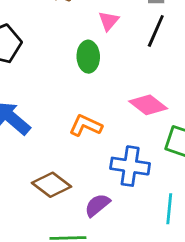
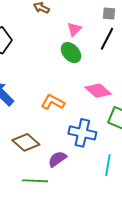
green ellipse: (88, 57) -> (71, 53), moved, turned -45

